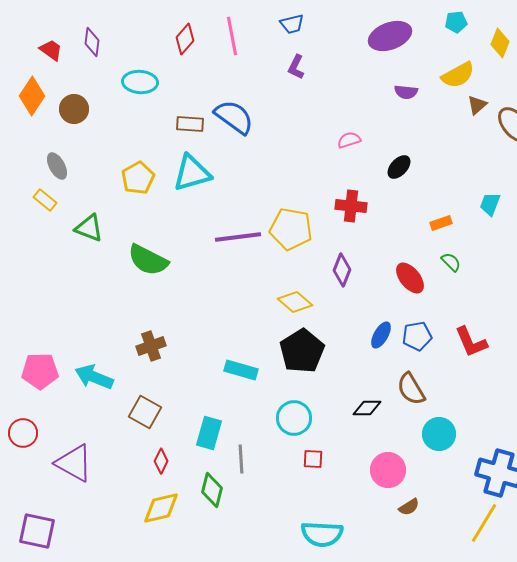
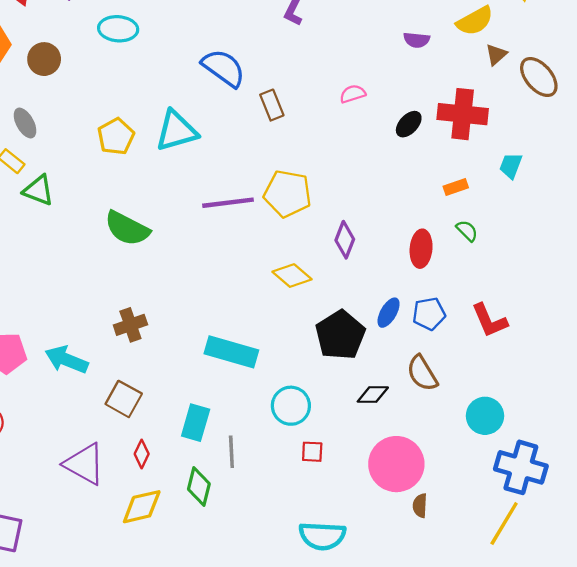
brown rectangle: (190, 124) -> (272, 105), moved, turned 64
red cross: (351, 206) -> (463, 114), moved, size x1.4
green triangle: (89, 228) -> (38, 190), moved
red ellipse: (410, 278) -> (421, 249), turned 44
black pentagon: (302, 351) -> (340, 335), moved
cyan rectangle: (241, 370) -> (231, 352), size x1.4
cyan circle: (439, 434) -> (485, 416), moved
purple triangle: (74, 463) -> (84, 464), moved
pink circle: (388, 470) -> (396, 464), size x1.4
brown semicircle: (409, 507) -> (420, 506), turned 125

